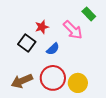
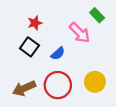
red star: (42, 27) -> (35, 23), moved
yellow circle: (78, 83) -> (95, 82), moved

